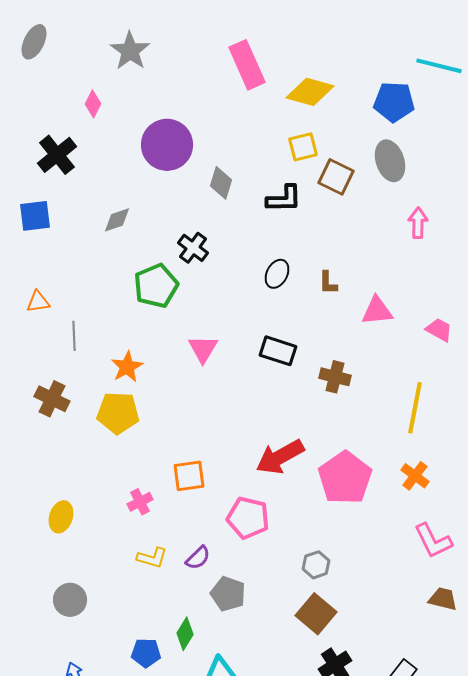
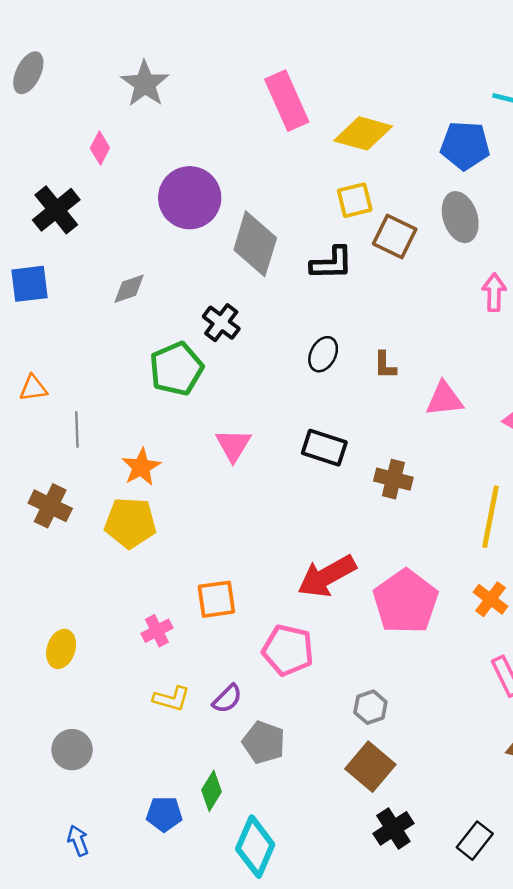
gray diamond: (221, 183) -> (255, 244), size x1.6

